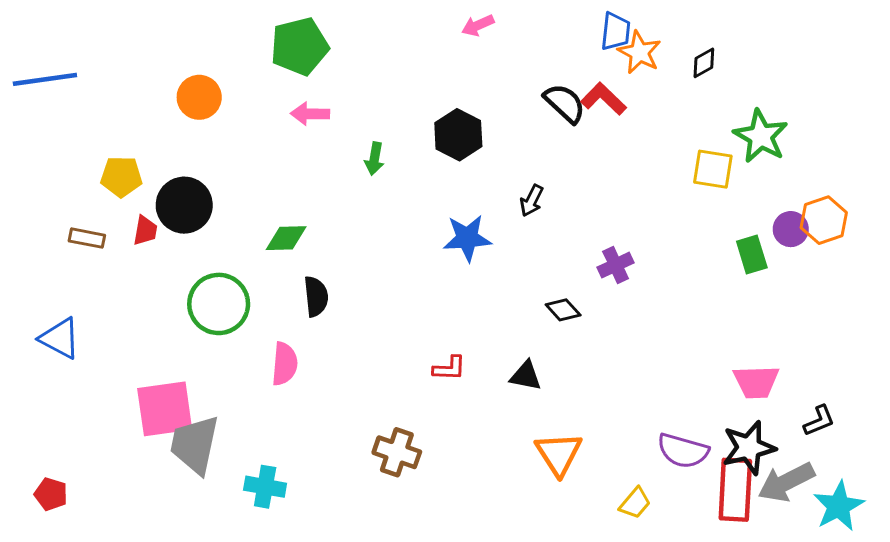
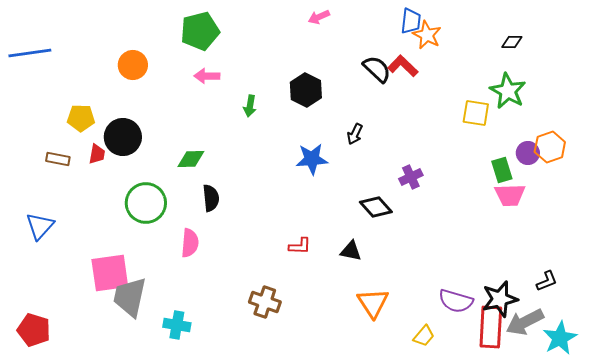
black diamond: (704, 63) -> (512, 42), moved, turned 30
black diamond: (563, 310) -> (376, 207), size x1.4
blue triangle: (60, 338) -> (40, 226), turned 44
pink trapezoid: (756, 382) -> (510, 195), moved
red pentagon: (51, 494) -> (34, 330), size x1.5

